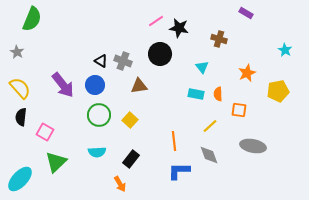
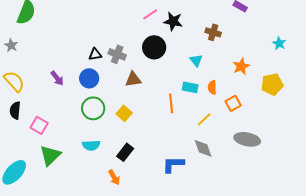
black triangle: (101, 61) -> (95, 54), turned -40
purple arrow: (63, 85) -> (57, 78), size x0.6
orange square: (239, 110) -> (233, 103), turned -35
orange line: (174, 141) -> (171, 103), moved

